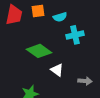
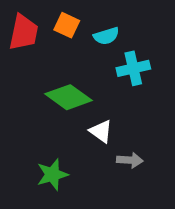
orange square: (38, 11) -> (67, 25), turned 32
gray arrow: (85, 81) -> (130, 160), moved

